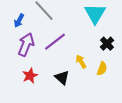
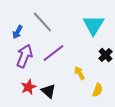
yellow semicircle: (102, 69) -> (97, 90), moved
black triangle: (62, 78) -> (48, 91), moved

